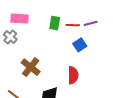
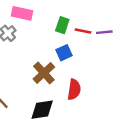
blue square: (80, 45) -> (64, 53), moved
brown cross: (31, 67) -> (44, 73), moved

